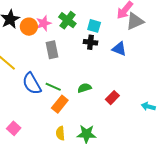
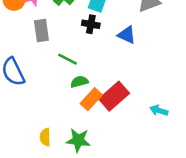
green line: (53, 87) -> (67, 59), moved
red rectangle: (112, 98) -> (114, 96), size x1.6
orange rectangle: (60, 104) -> (91, 99), moved

